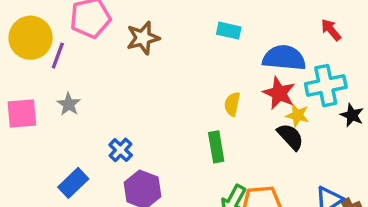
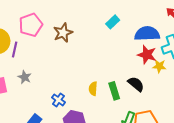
cyan rectangle: (229, 31) -> (113, 22), turned -48
yellow semicircle: (232, 104) -> (93, 89), moved
black semicircle: (290, 137) -> (136, 84), moved

